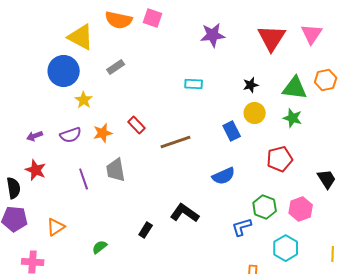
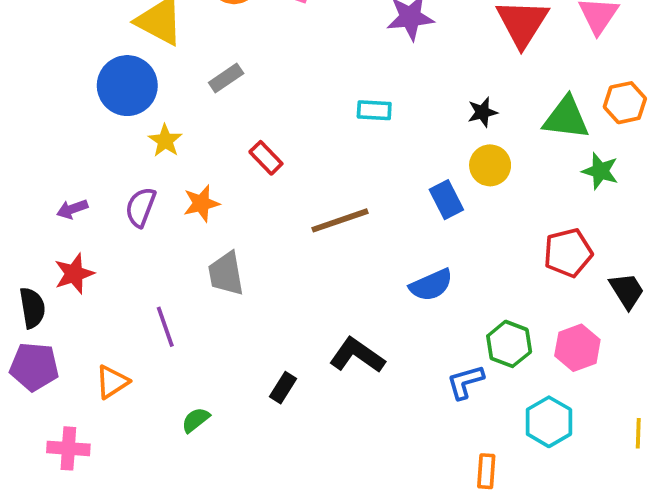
green star: (293, 118) -> (600, 171), moved
red rectangle: (137, 125) -> (266, 158), moved
purple semicircle: (71, 135) -> (141, 207), turned 130
red pentagon: (280, 159) -> (568, 253), moved
red star: (36, 170) -> (74, 274), turned 30
purple line: (84, 179) -> (165, 327), moved

